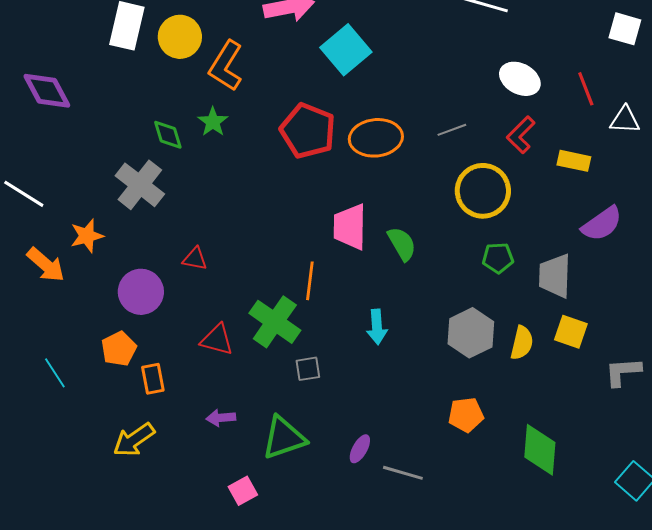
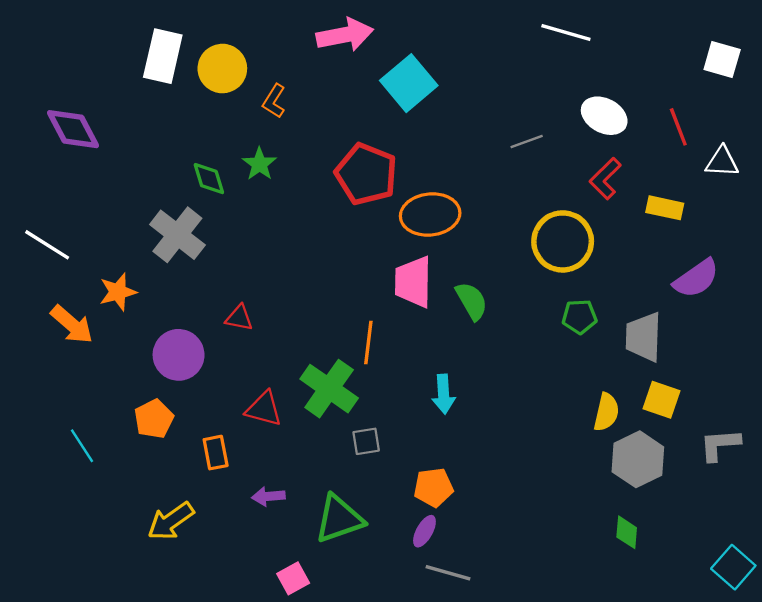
orange L-shape: (226, 66) -> (274, 101), size x0.6
gray line: (452, 130) -> (527, 142), moved
orange ellipse: (376, 138) -> (430, 214), moved
gray hexagon: (471, 333) -> (638, 459), moved
orange rectangle: (153, 379) -> (216, 453), moved
orange pentagon: (466, 415) -> (433, 487), moved
green diamond: (540, 450) -> (627, 532), size x0.6
gray line: (403, 473) -> (448, 573), moved

